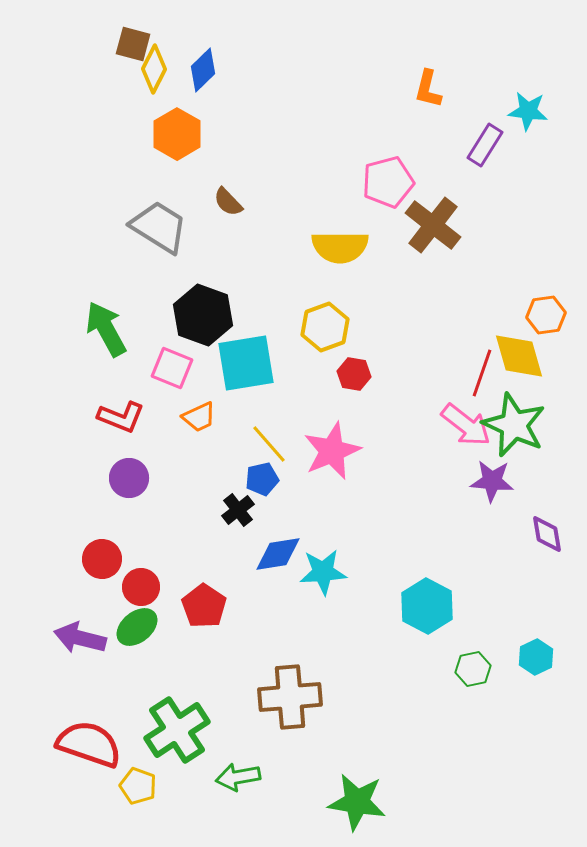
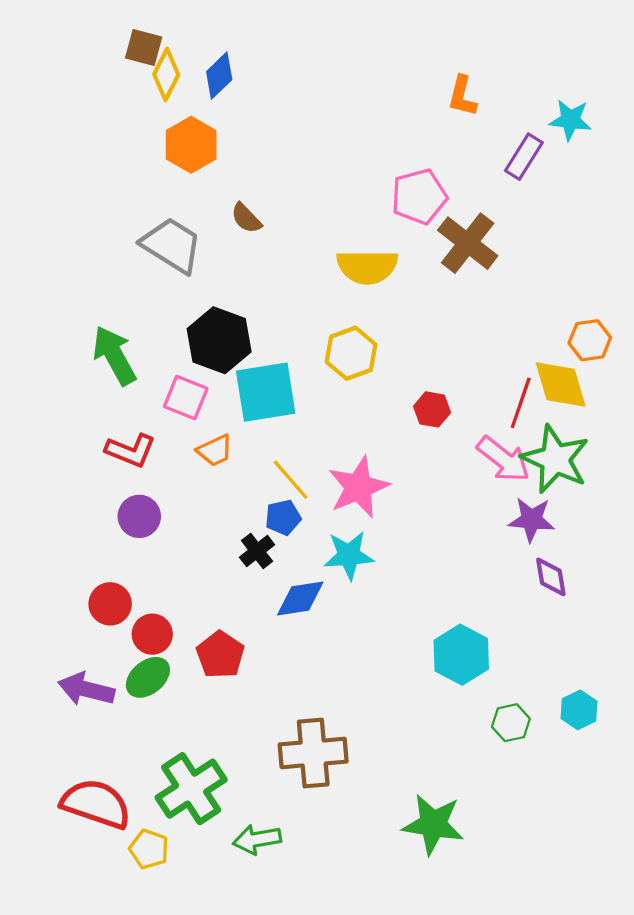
red hexagon: (354, 374) -> (432, 409), moved
purple diamond: (547, 534) -> (551, 577), moved
cyan star: (323, 572) -> (349, 555), moved
green star: (357, 802) -> (433, 824), moved

